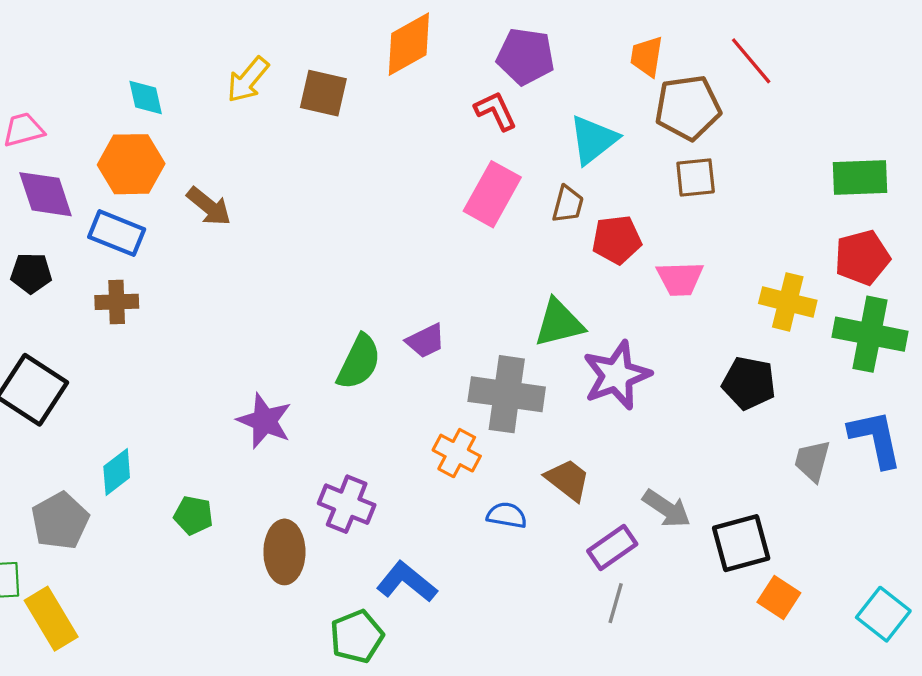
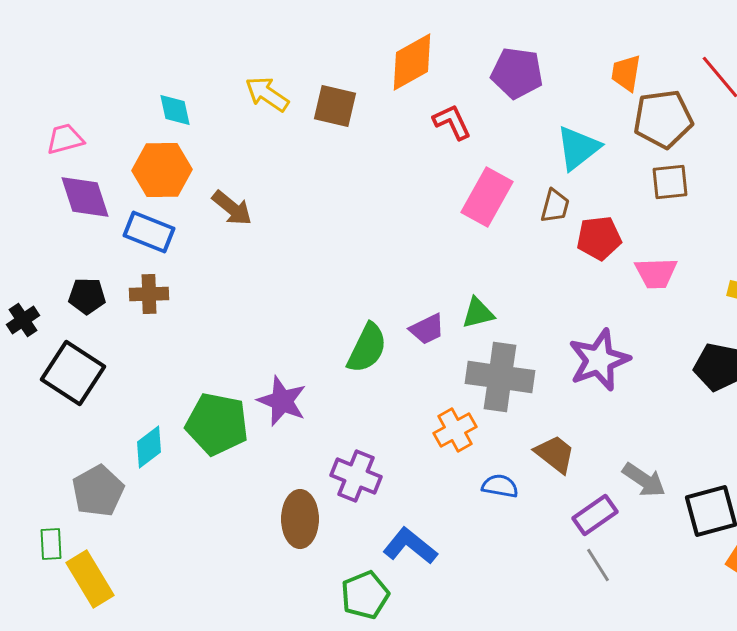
yellow arrow: (248, 80) -> (267, 94), turned 84
red L-shape: (496, 111) -> (452, 122), moved
black pentagon: (31, 273) -> (87, 296), moved
green triangle: (559, 323) -> (478, 313), moved, size x0.7
orange cross: (457, 453) -> (455, 430), turned 33
green pentagon: (193, 515) -> (217, 424), moved, size x1.8
gray line: (616, 603) -> (598, 565), turned -48

